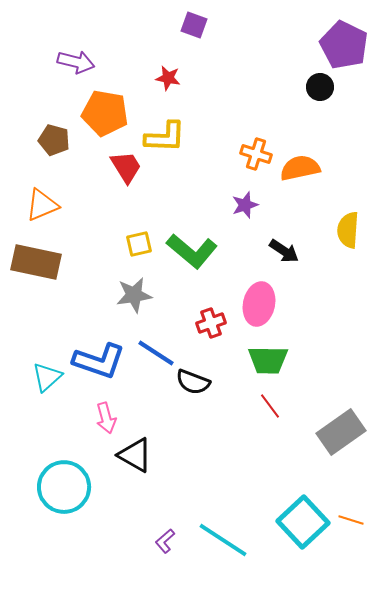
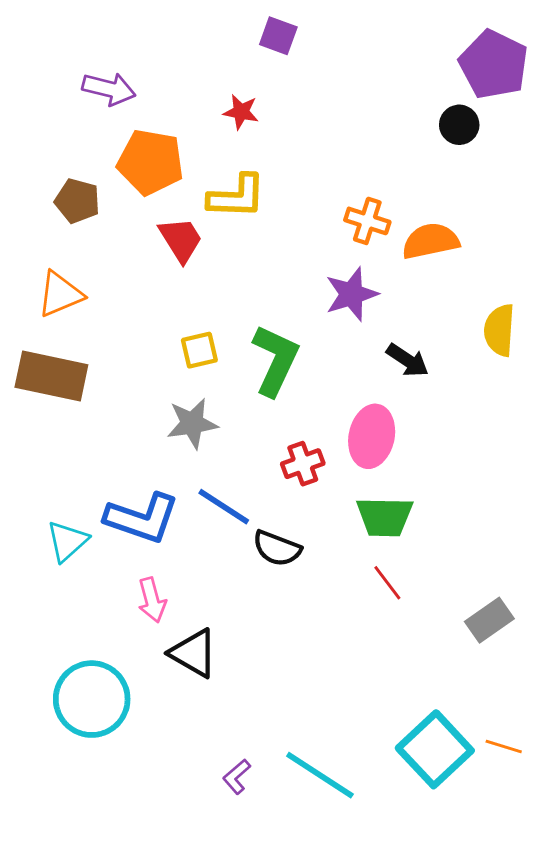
purple star: (245, 205) -> (352, 294), size x1.4
green L-shape: (192, 251) -> (275, 360), turned -105
gray rectangle: (341, 432) -> (489, 620), size x0.7

